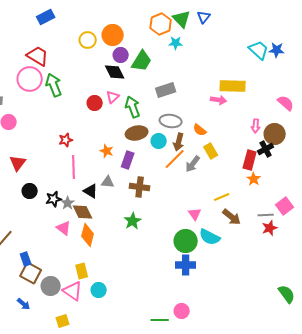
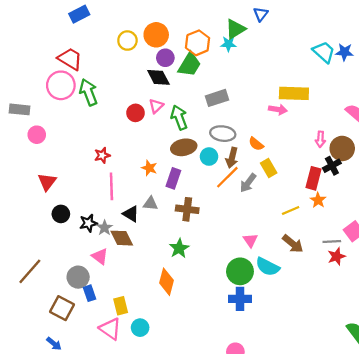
green triangle: (182, 19) -> (235, 29), moved, turned 42
orange hexagon: (161, 24) -> (198, 43), moved
yellow line: (222, 197) -> (291, 210), moved
orange diamond: (88, 235) -> (167, 282), moved
blue rectangle: (26, 259) -> (90, 293), moved
gray circle: (51, 286) -> (78, 277), moved

